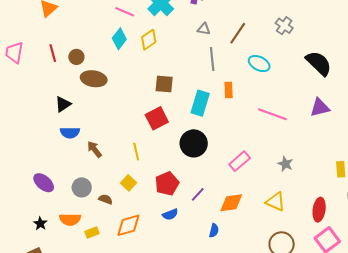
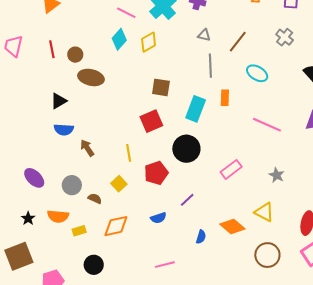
red pentagon: (167, 184) -> (156, 173), moved
orange diamond: (231, 203) -> (232, 227), moved, turned 45

